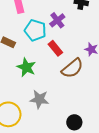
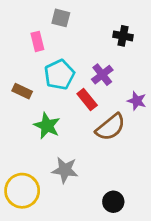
purple cross: (57, 20) -> (102, 75), moved
cyan pentagon: (35, 30) -> (59, 75), turned 30

